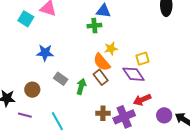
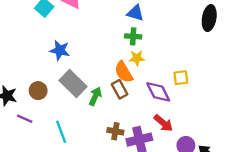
green cross: (94, 26) -> (133, 36), moved
yellow square: (143, 59) -> (181, 78), moved
gray rectangle: (61, 79) -> (73, 83), size x1.6
red arrow: (142, 100) -> (163, 123), turned -126

